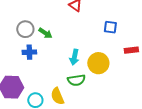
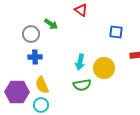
green arrow: (45, 33) -> (51, 24), moved
yellow semicircle: (57, 96) -> (42, 85), moved

